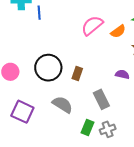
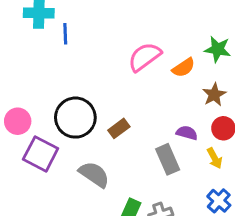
brown rectangle: (77, 74) -> (119, 128), turned 32
gray rectangle: (101, 99) -> (168, 159), moved
purple square: (22, 112) -> (41, 154), moved

